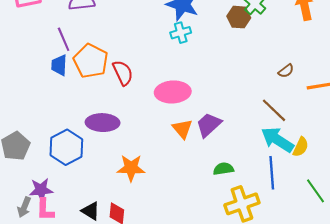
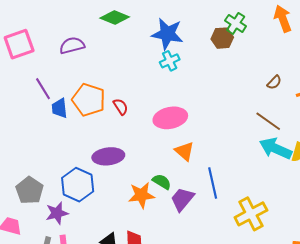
purple line: (64, 39) -> (43, 89), moved
red semicircle: (123, 73) -> (121, 107), size x0.7
purple trapezoid: (209, 125) -> (182, 199), moved
green semicircle: (223, 169) -> (162, 182), moved, turned 48
blue line: (272, 173) -> (213, 183), moved
purple star: (41, 190) -> (57, 213), moved

